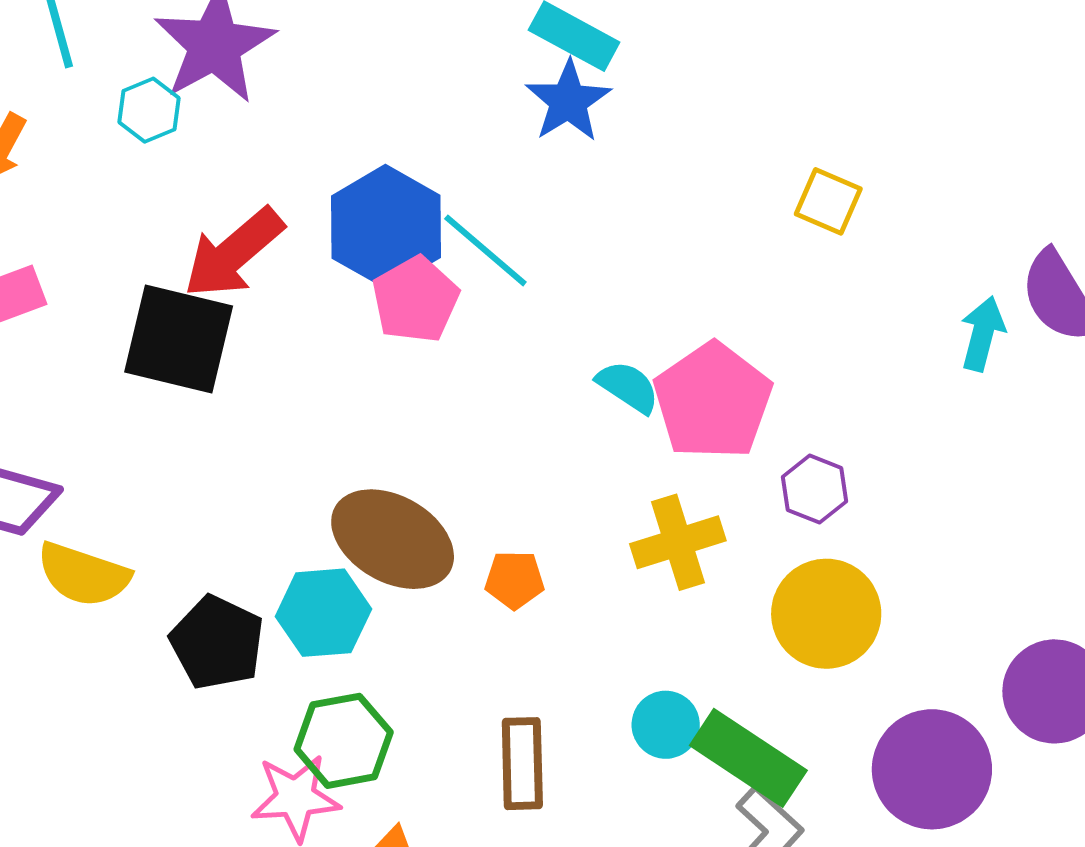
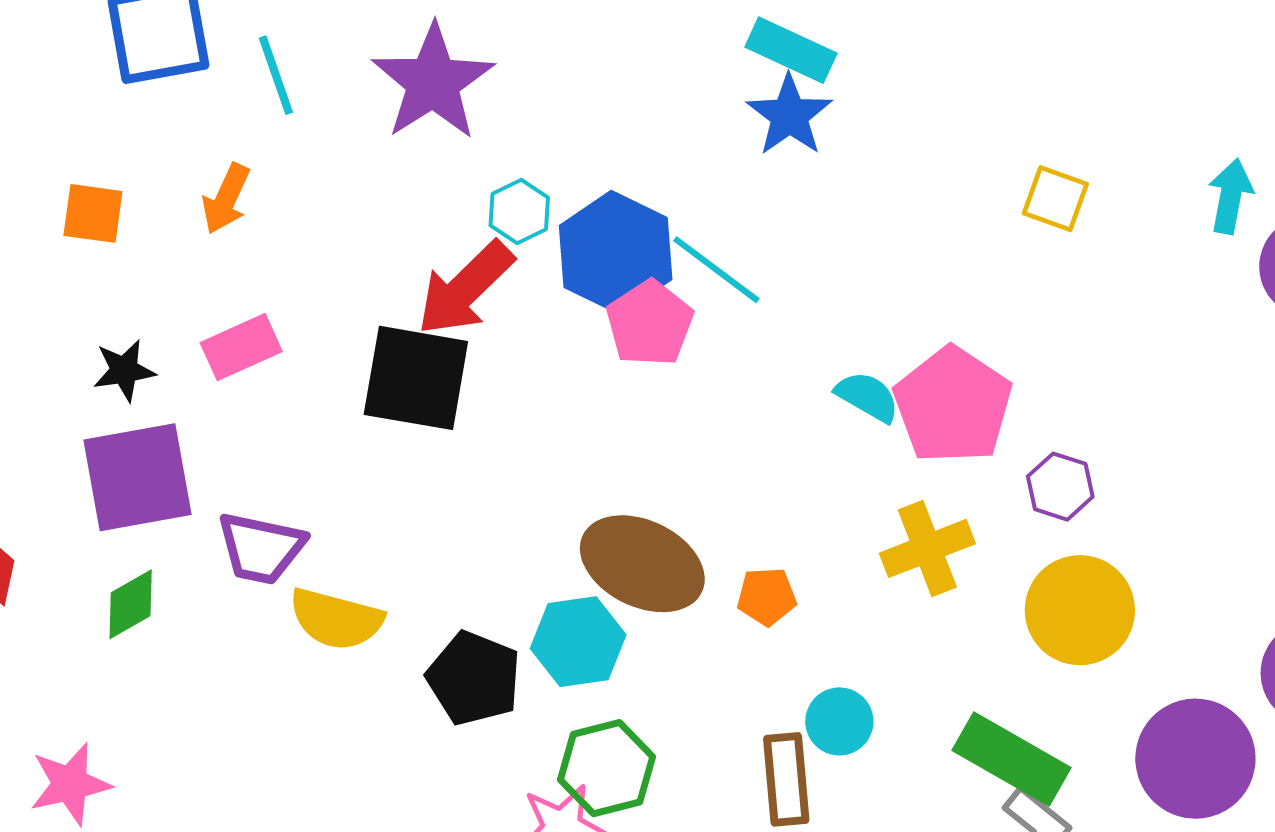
cyan hexagon: (149, 110) -> (519, 211), moved
cyan arrow: (983, 334) -> (1230, 196), moved
cyan circle: (666, 725) -> (839, 721), moved

